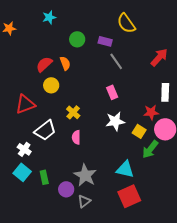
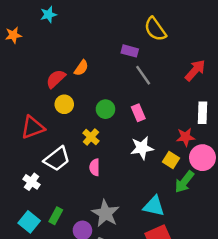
cyan star: (49, 17) -> (48, 15), moved
green circle: (77, 39) -> (105, 109), moved
orange semicircle: (65, 63) -> (81, 68), moved, turned 56
cyan square: (22, 172) -> (29, 222), moved
green rectangle: (44, 177) -> (56, 216), turned 40

